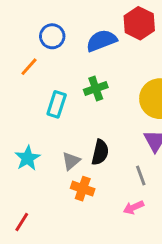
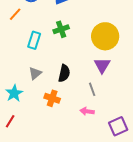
cyan star: (28, 158) -> (14, 93), moved
gray triangle: (71, 161) -> (35, 73), moved
pink arrow: (133, 207) -> (87, 111), turned 32

